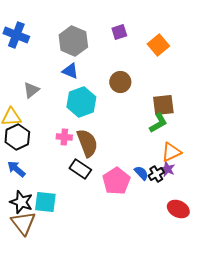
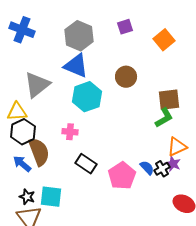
blue triangle: (70, 71) -> (76, 66), size x1.5
gray triangle: (31, 90) -> (37, 85), size x1.6
brown semicircle: (87, 143) -> (39, 152), moved
black star: (21, 202) -> (27, 197), size x0.7

